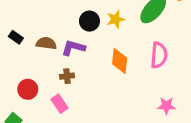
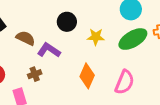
black circle: (89, 21) -> (67, 22), moved
brown cross: (67, 76) -> (35, 74), turned -32

